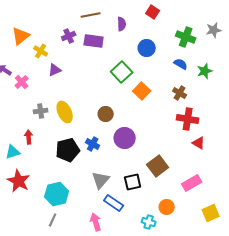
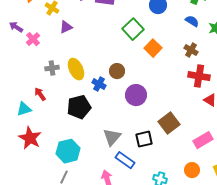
red arrow: (29, 137) -> (40, 94), turned -32
blue cross: (93, 144) -> (99, 84), moved
orange circle: (167, 207) -> (192, 170), moved

